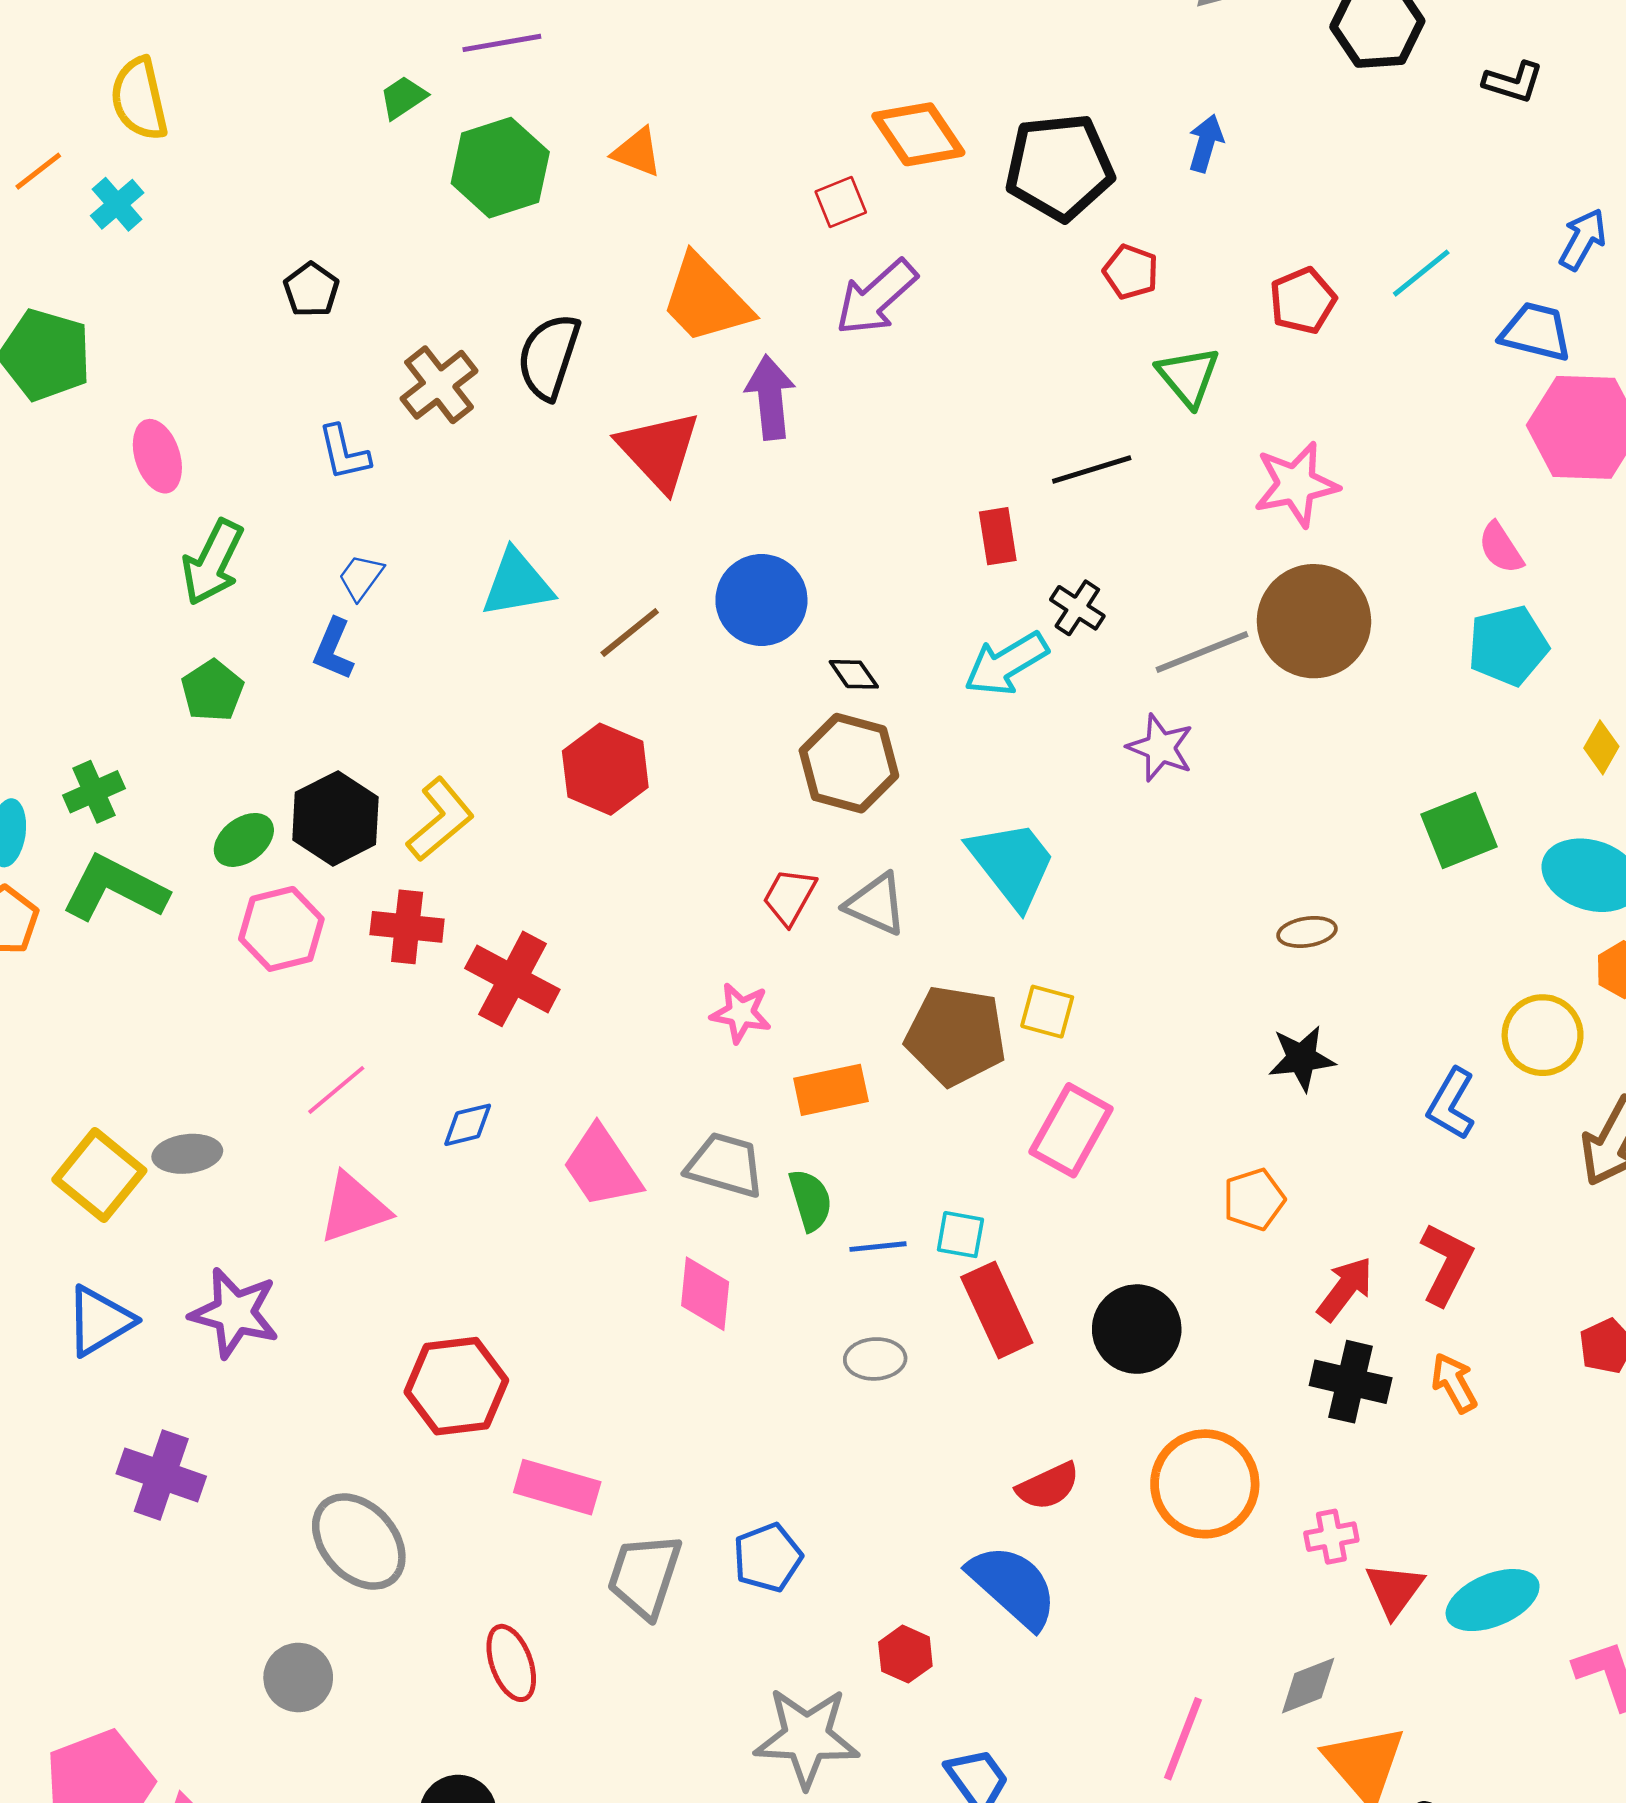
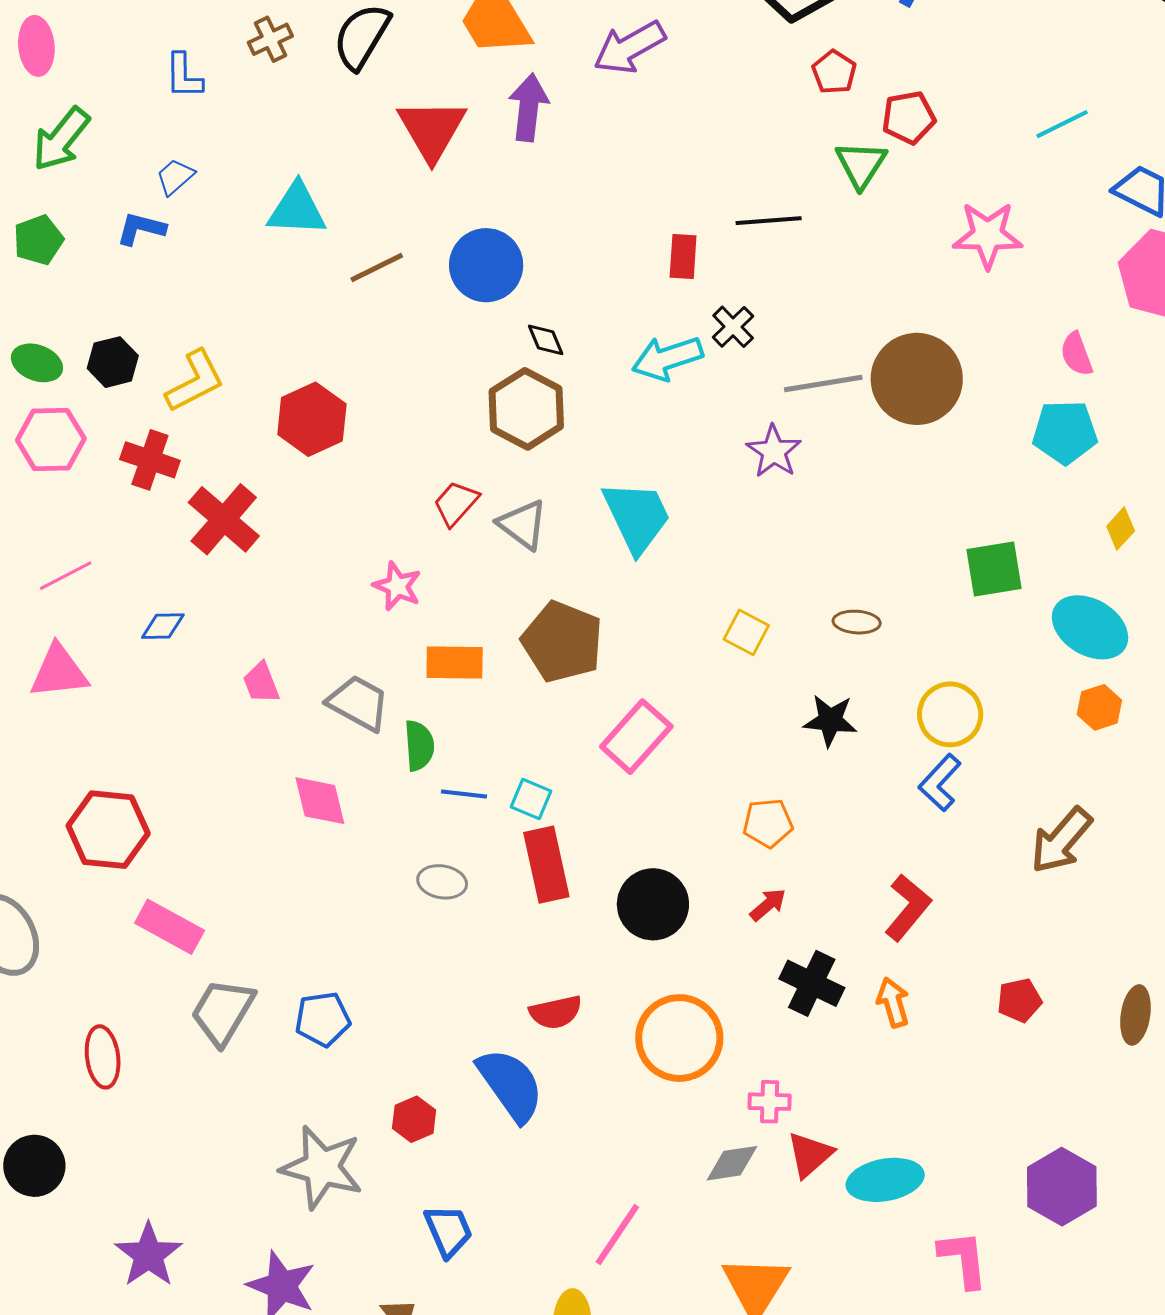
red pentagon: (1303, 301) -> (909, 117), moved
brown cross: (439, 385) -> (270, 39), size x0.7
pink star: (1296, 484) -> (988, 235), moved
blue L-shape: (333, 649) -> (141, 229), turned 69
red hexagon: (605, 769) -> (312, 419), moved
black hexagon: (335, 818) -> (113, 362), size x0.7
green ellipse: (244, 840) -> (37, 363), turned 45
yellow square: (1047, 1012) -> (746, 632), moved
yellow circle: (1543, 1035) -> (950, 714), moved
pink trapezoid: (602, 1167) -> (261, 683), size x0.6
red arrow: (1345, 1289) -> (768, 905), moved, size x0.7
pink diamond: (705, 1294) -> (320, 801), turned -32
gray diamond: (1308, 1686) -> (732, 1163), moved

